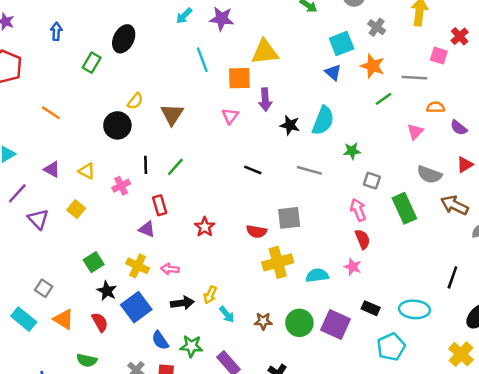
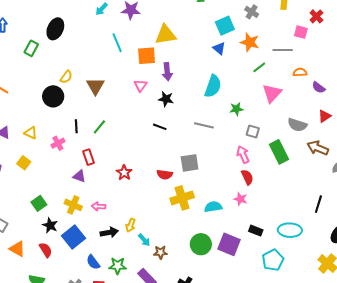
black star: (290, 125) -> (166, 99), moved
pink triangle: (415, 132) -> (272, 93), moved, size x1.5
brown star: (263, 321) -> (160, 252), moved

